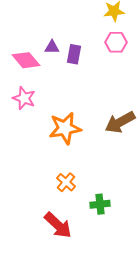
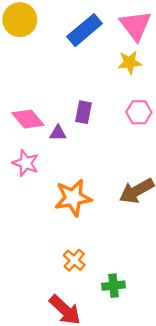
pink hexagon: (116, 42) -> (139, 112), moved
purple triangle: (52, 47) -> (58, 133), moved

